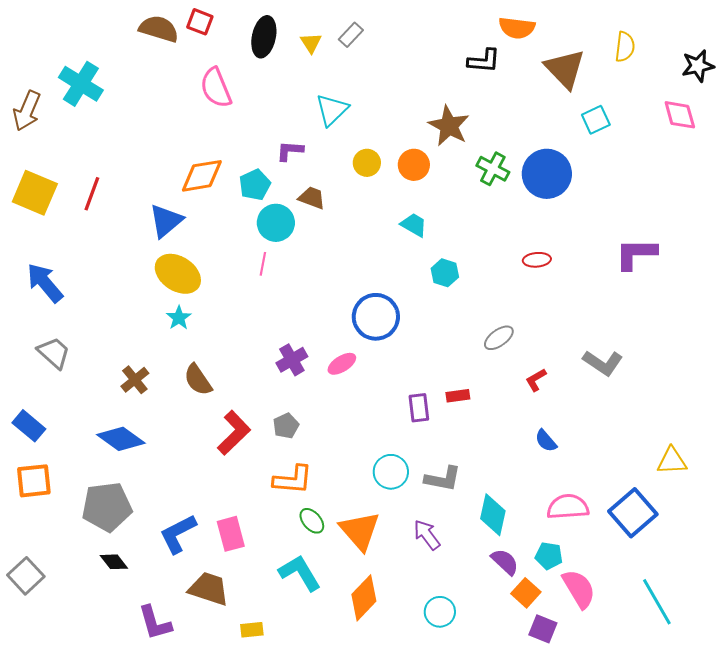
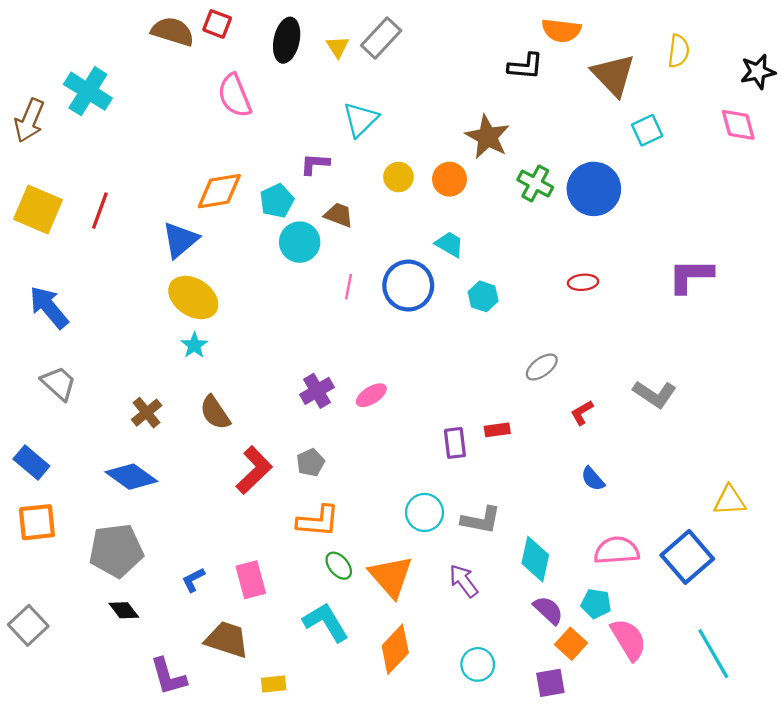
gray rectangle: (351, 35) -> (381, 38), size x1.5
pink line: (263, 264) -> (349, 287), moved
blue circle: (376, 317) -> (408, 286), moved
blue L-shape: (178, 534) -> (193, 580), size x0.6
purple square: (543, 629) -> (550, 683), moved, turned -32

